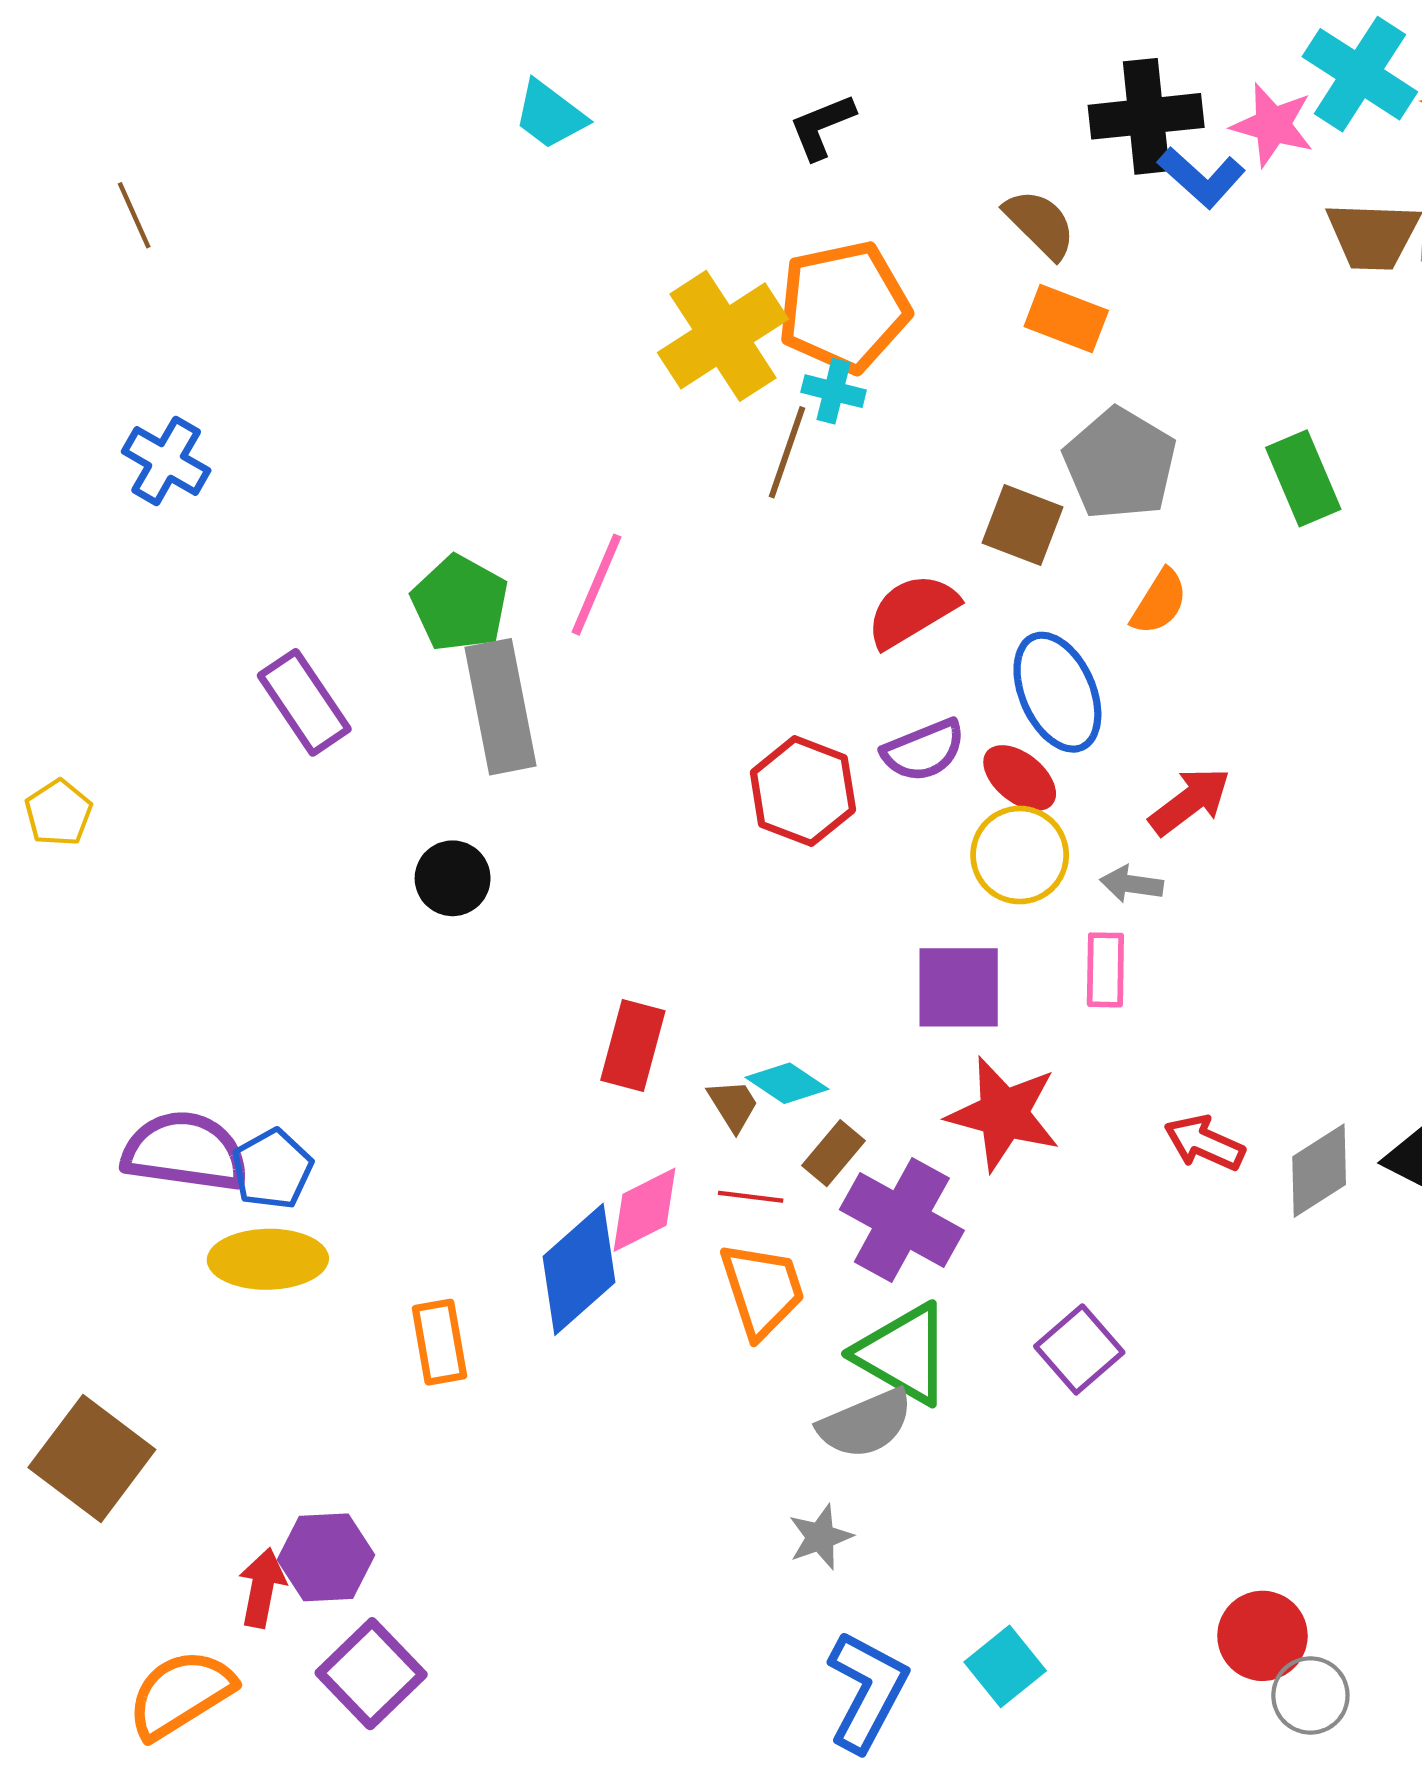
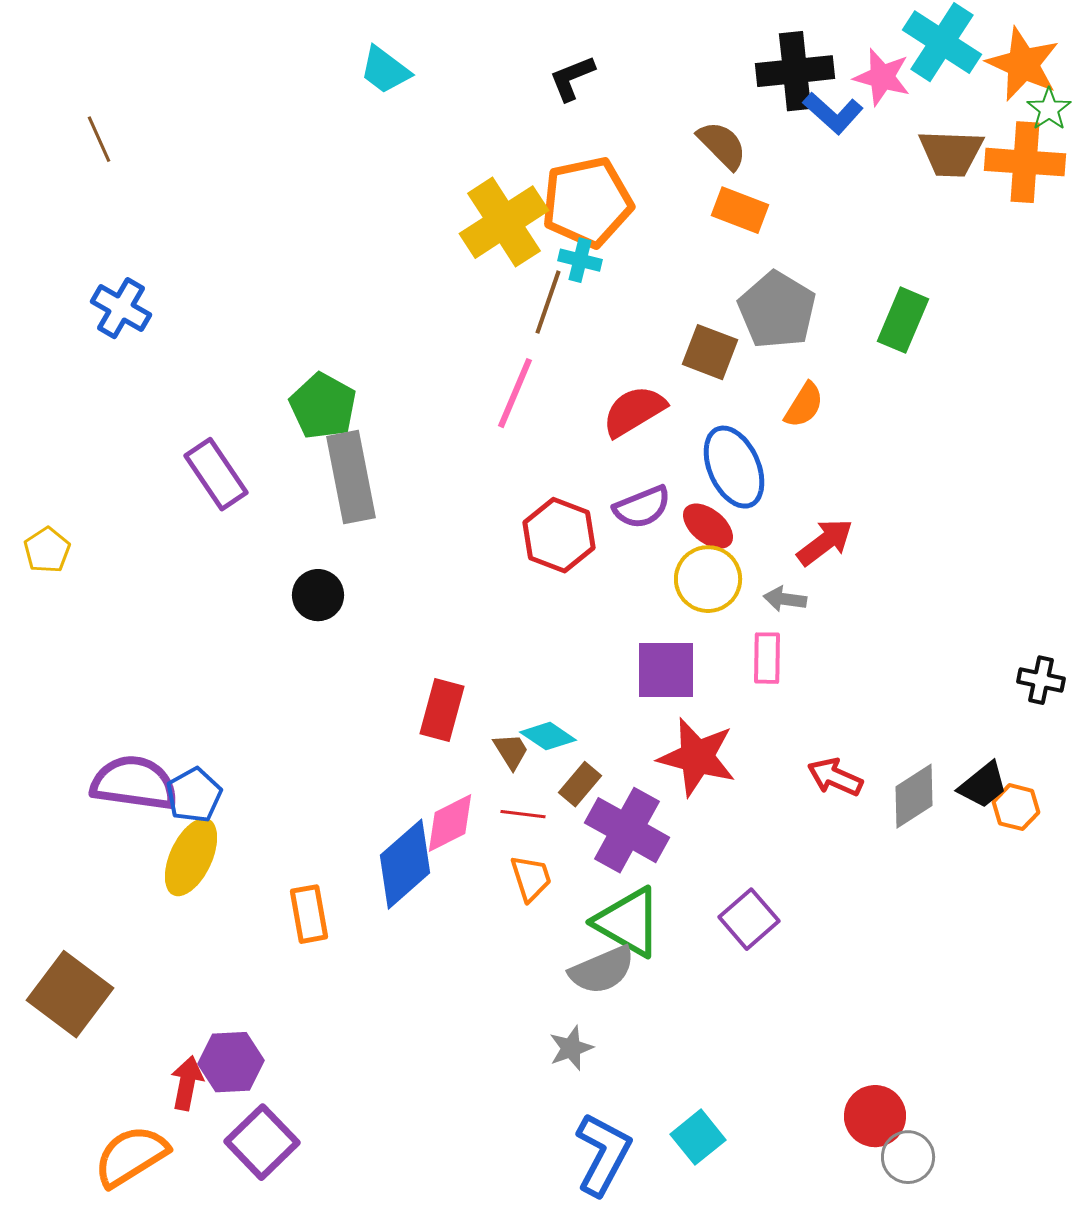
green rectangle: (1303, 478) -> (903, 320), turned 46
pink line: (597, 585) -> (515, 393), moved
yellow ellipse: (268, 1259) -> (191, 857), turned -64
orange trapezoid: (762, 1290) -> (531, 878), size x0.7

